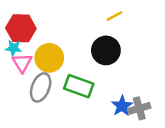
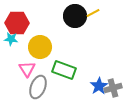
black circle: (106, 50) -> (75, 16), moved
pink triangle: (22, 63) -> (27, 69), moved
gray ellipse: (41, 87) -> (38, 87), moved

